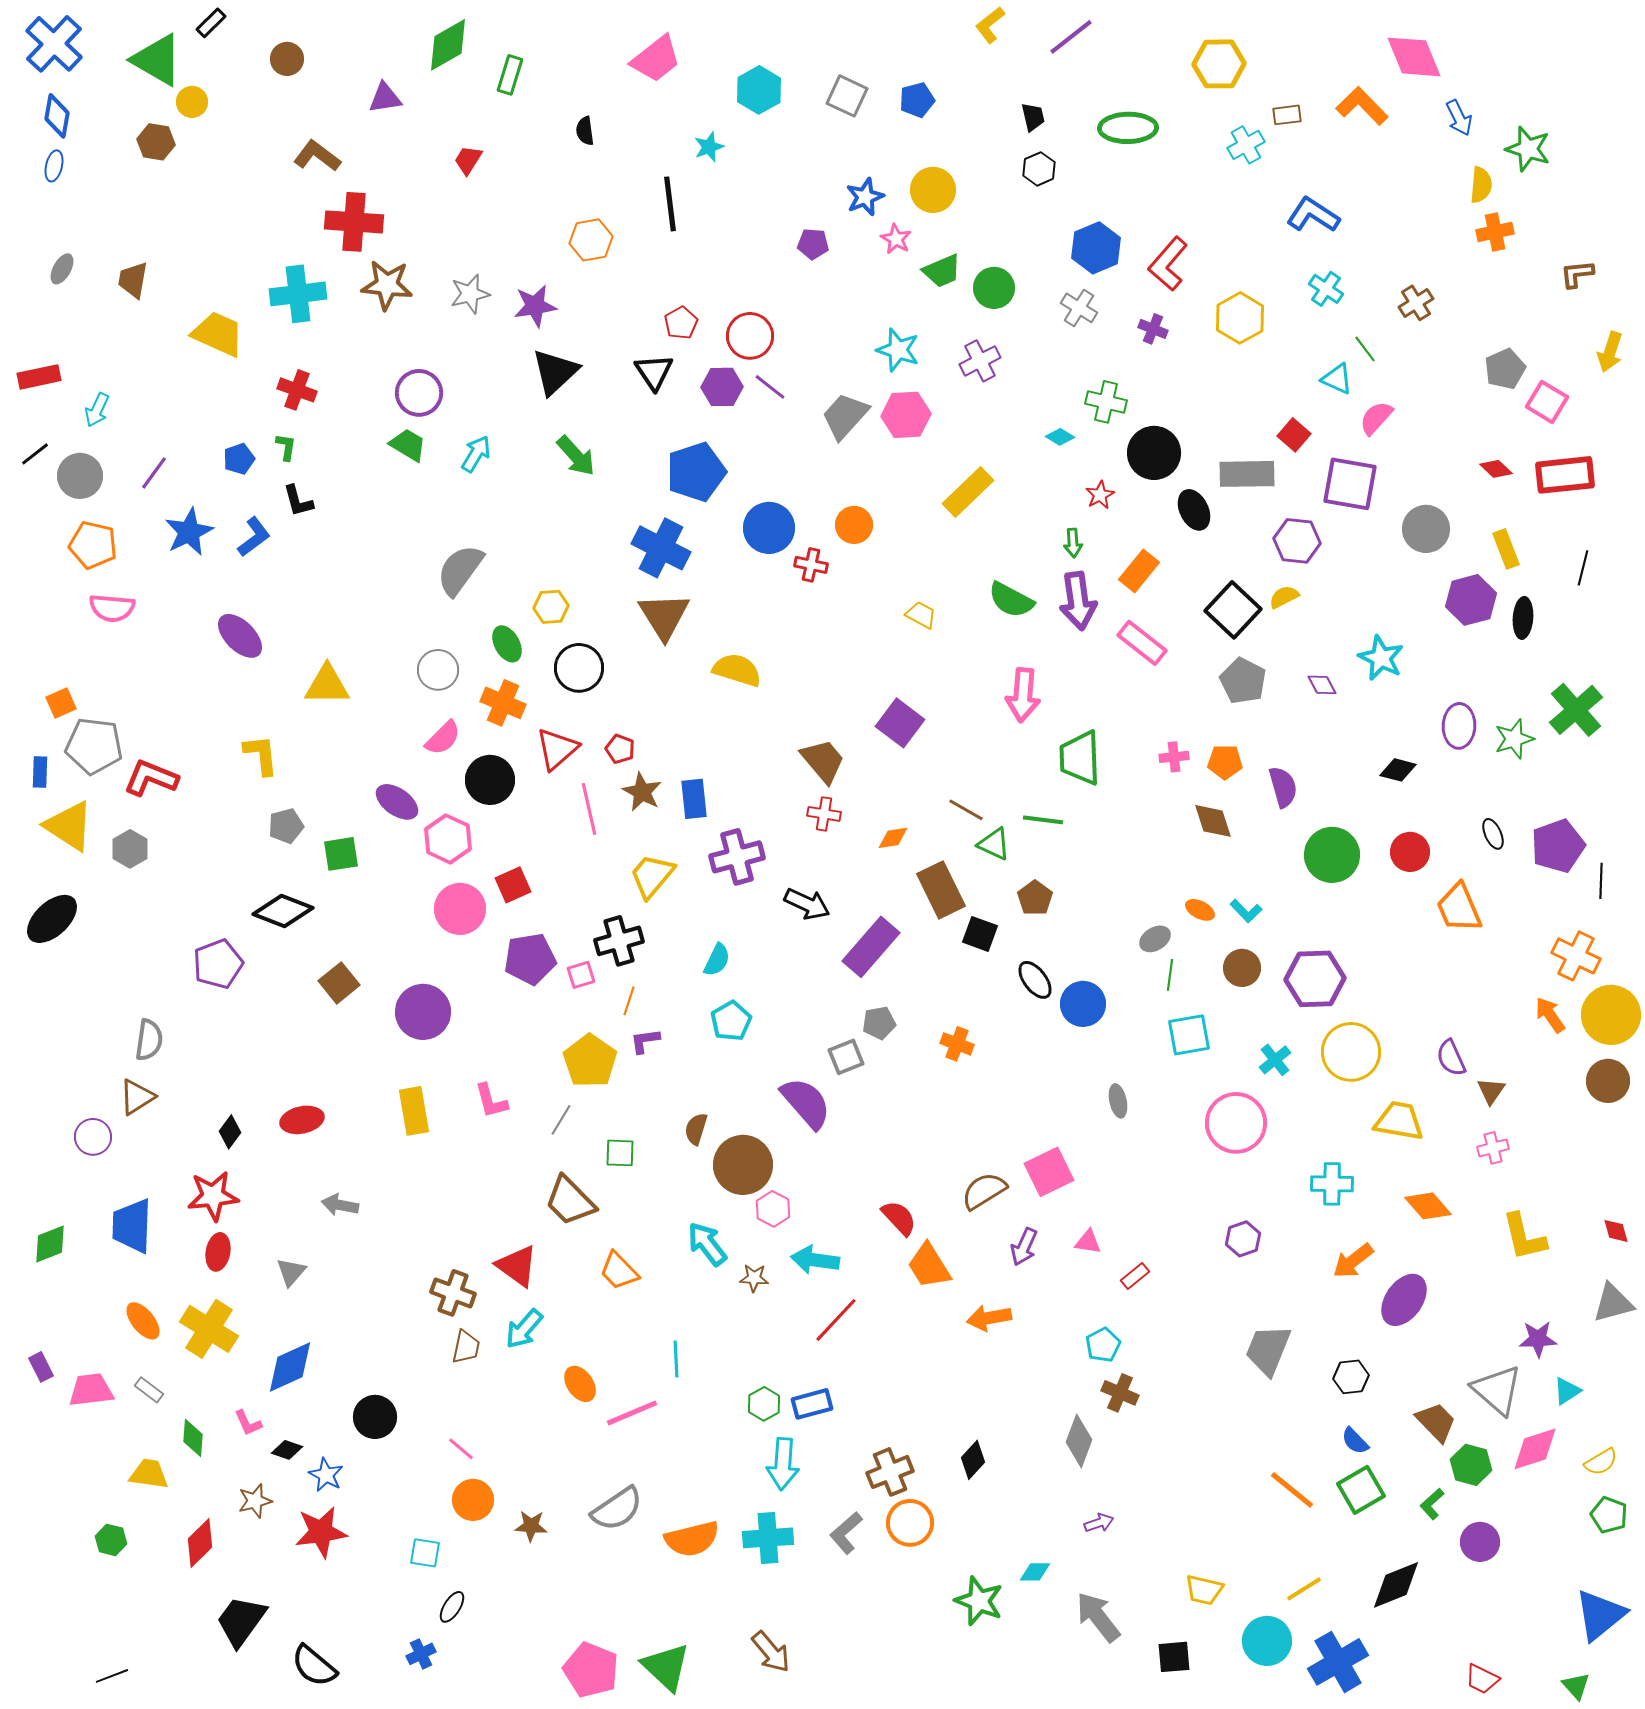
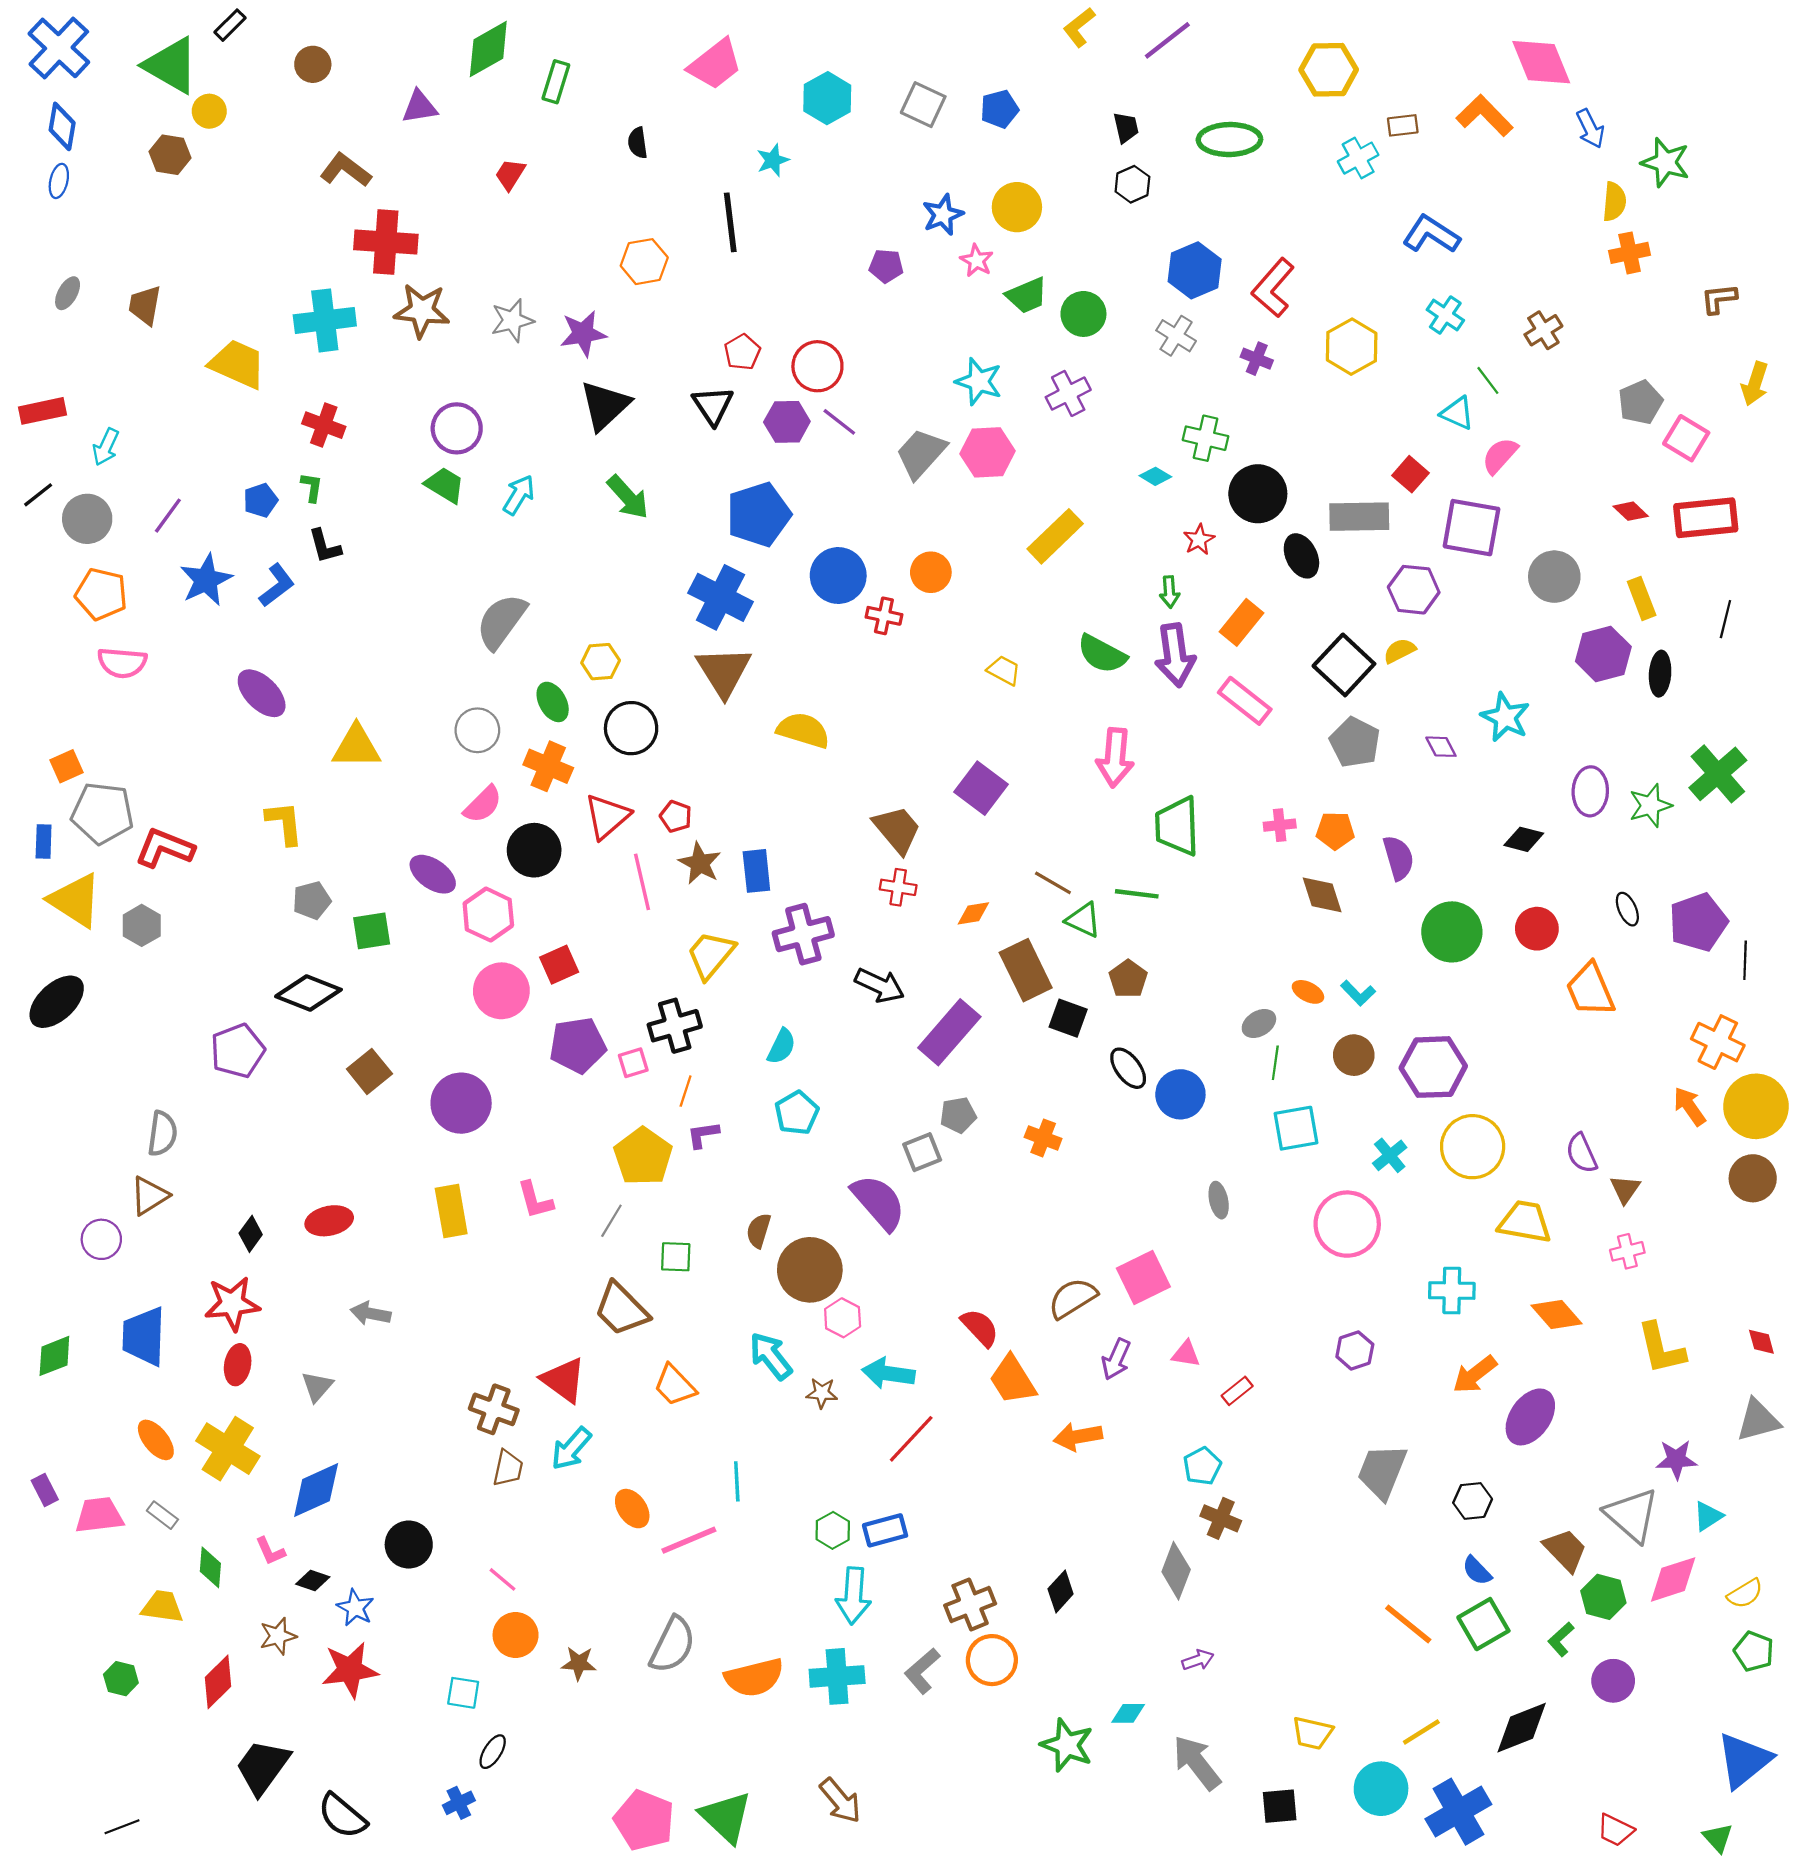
gray semicircle: (617, 1509) -> (673, 1645), turned -30

